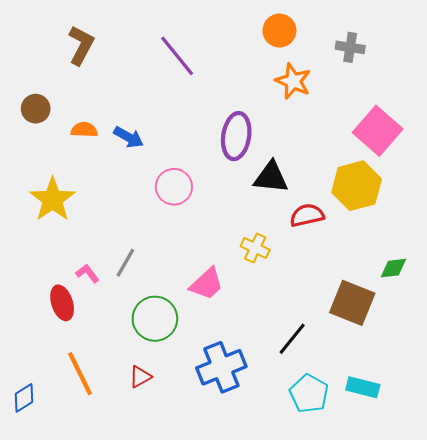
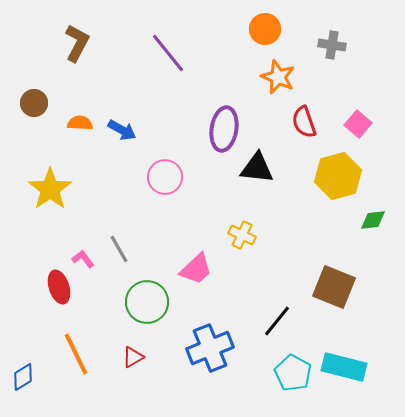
pink square: (378, 131) -> (358, 124), size x0.6
red semicircle: (307, 215) -> (304, 122), moved, turned -96
gray line: (125, 263) -> (119, 249), turned -60
green diamond: (393, 268) -> (373, 220), moved
cyan rectangle: (363, 387) -> (344, 367), size x1.4

